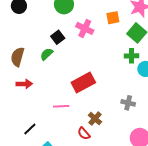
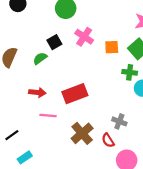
orange square: (113, 18) -> (112, 47), moved
red arrow: (24, 84) -> (37, 92), moved
brown cross: (95, 119) -> (82, 133), size x1.5
red semicircle: (84, 133) -> (108, 140), moved

